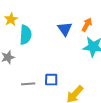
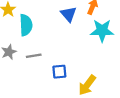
gray line: (28, 84) -> (34, 56), moved

